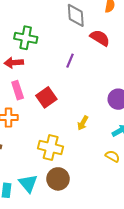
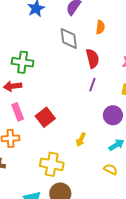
red semicircle: (100, 38) -> (93, 58), turned 48
purple line: (70, 61) -> (92, 85), moved

